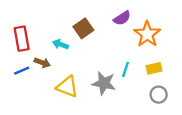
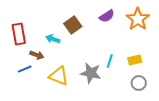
orange star: (147, 34) -> (138, 19), moved
blue line: (22, 71) -> (25, 69), moved

